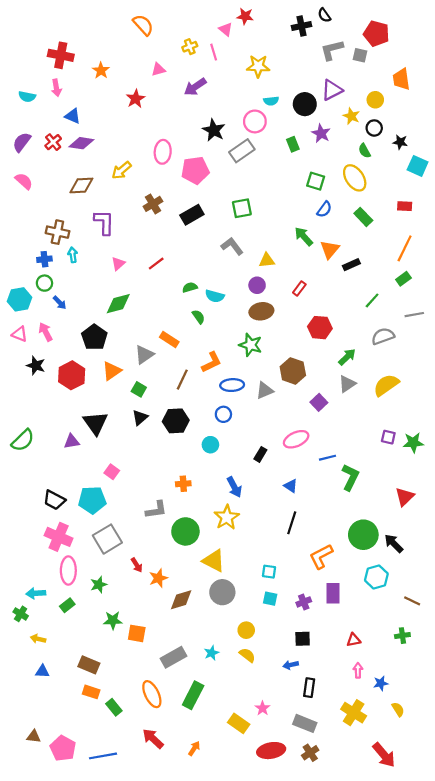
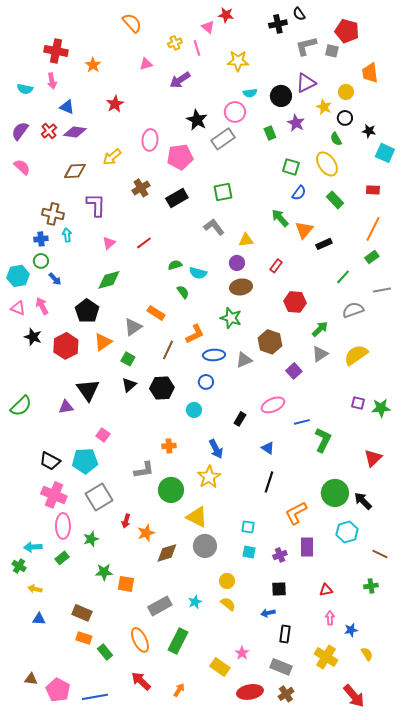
red star: (136, 99) -> (115, 104), moved
red arrow: (137, 565) -> (126, 521), turned 48

